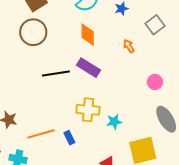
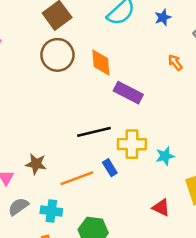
orange diamond: (88, 35) -> (101, 63), moved
black line: (56, 73) -> (94, 132), moved
blue rectangle: (69, 138) -> (110, 168), moved

